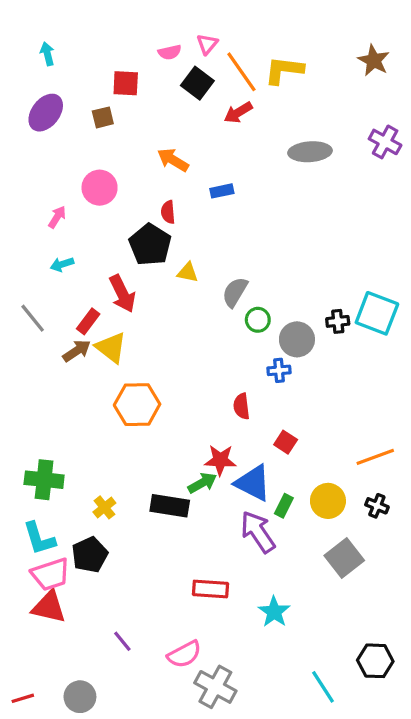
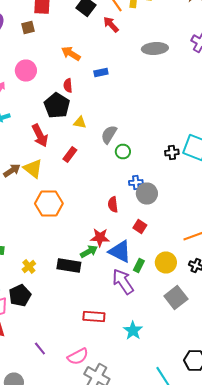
red arrow: (238, 113) -> (111, 24), turned 78
red rectangle: (88, 321) -> (70, 154), moved
gray circle: (297, 339) -> (147, 194), moved

